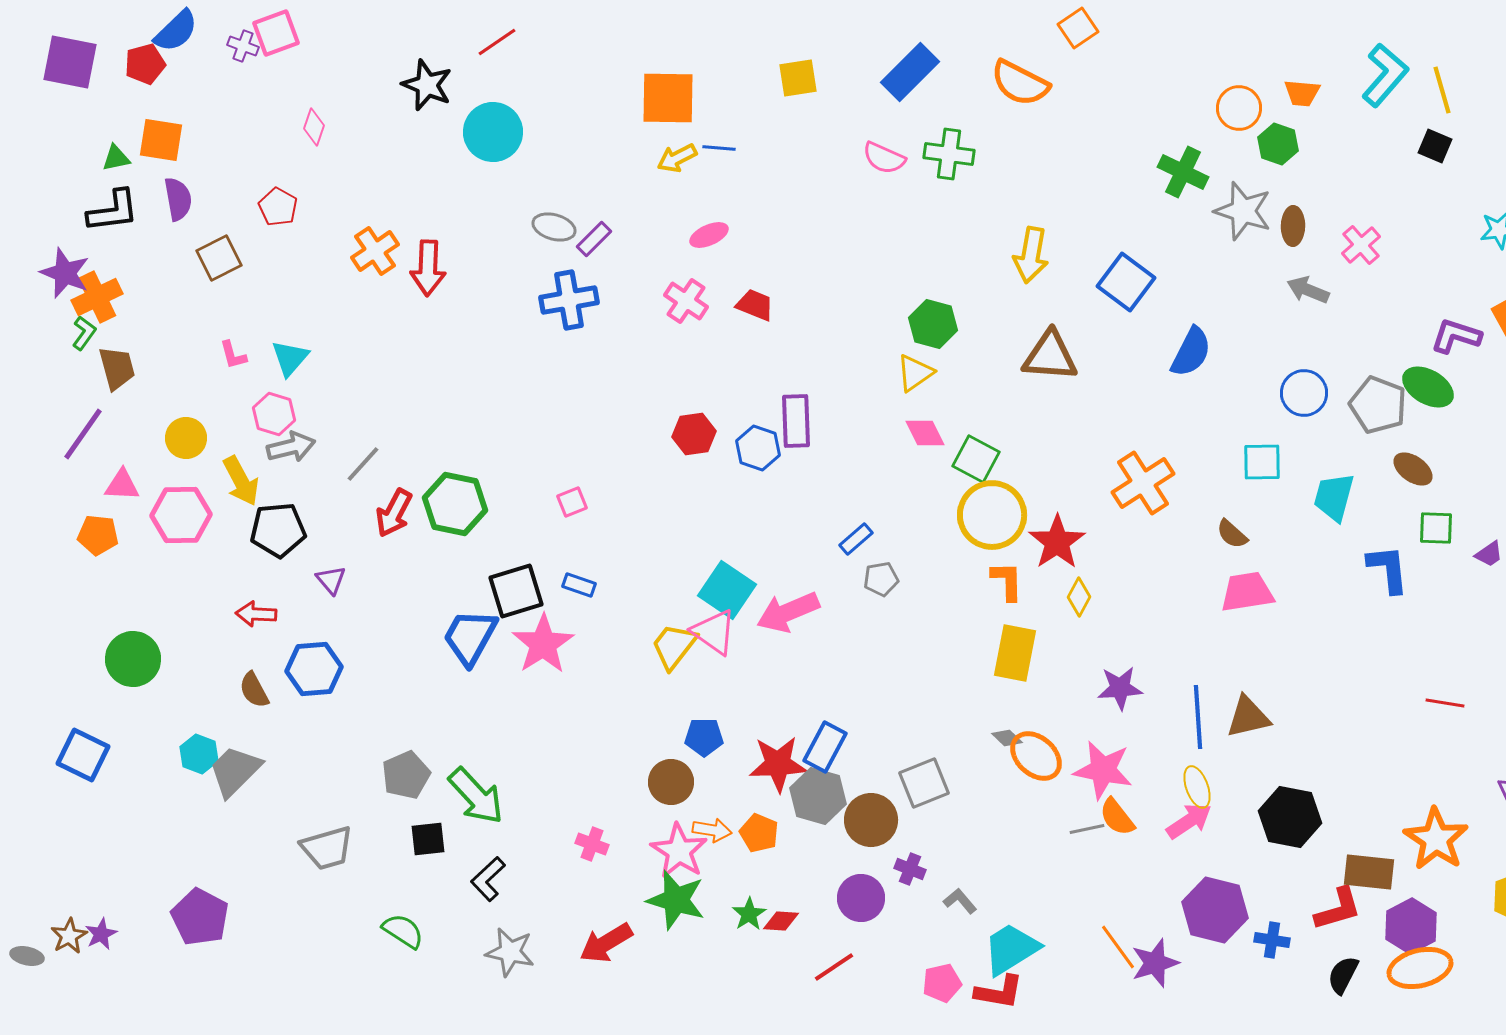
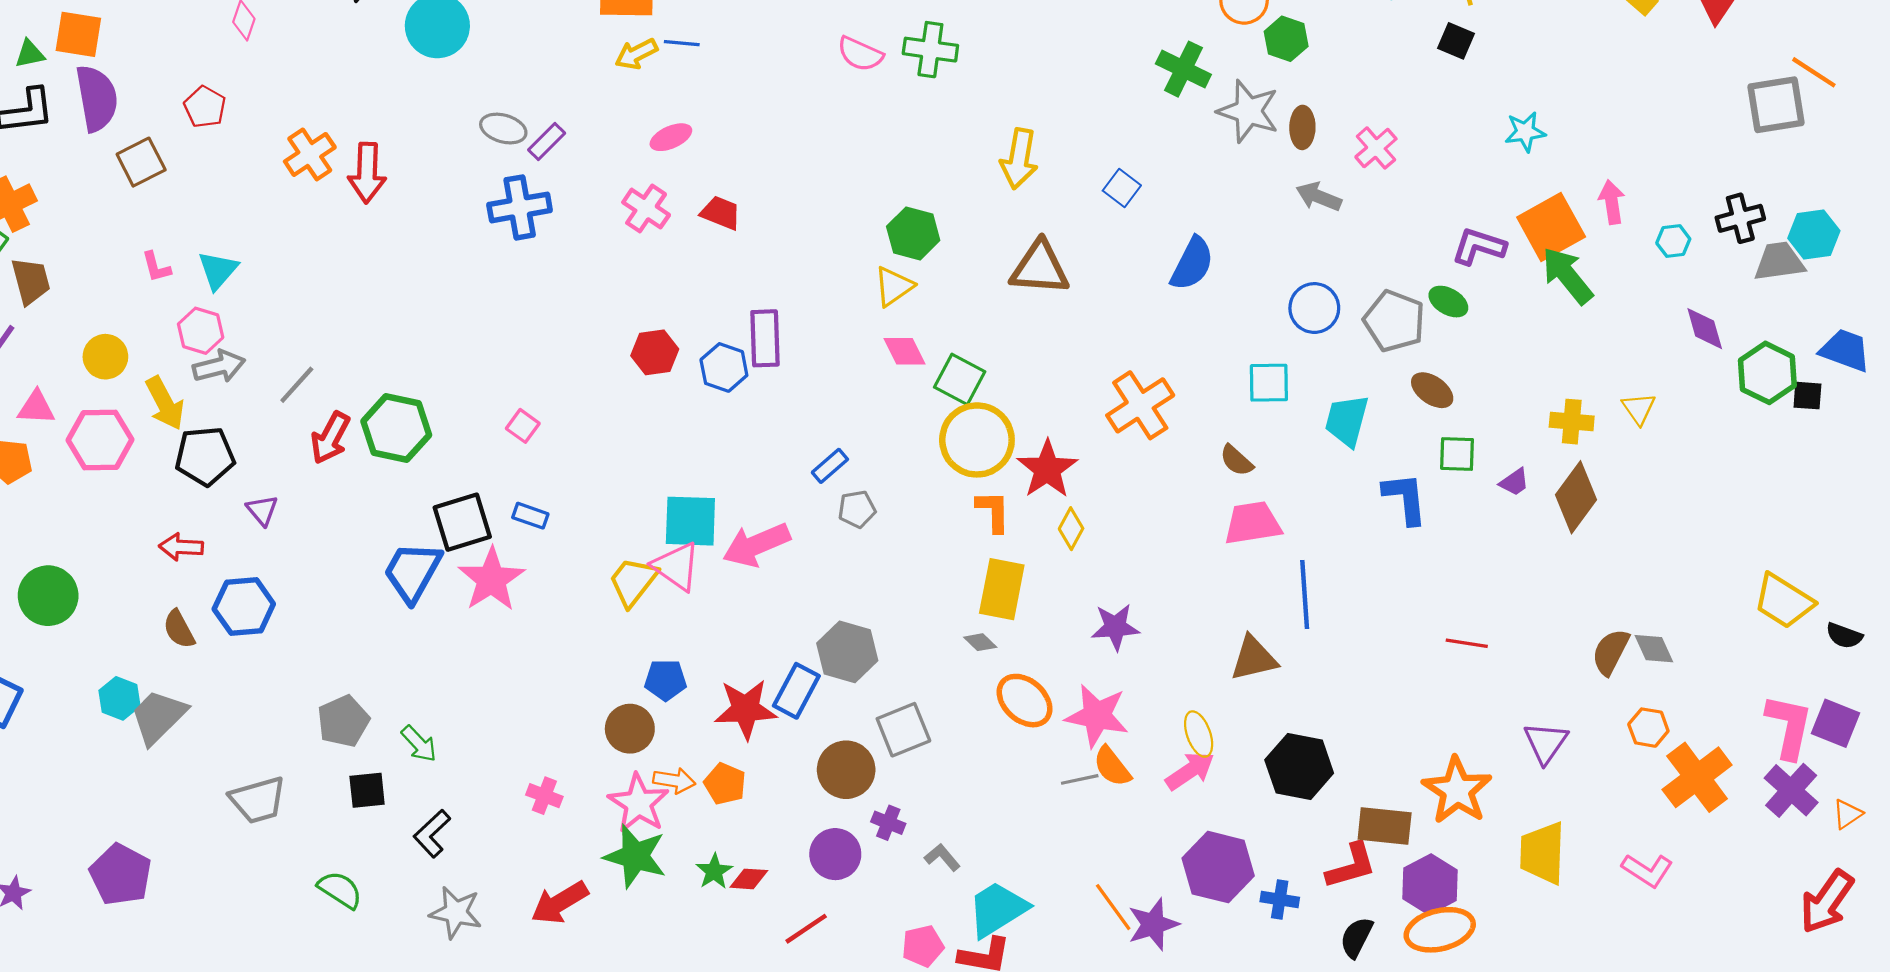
purple semicircle: (178, 199) -> (97, 98), size x1.4
blue square: (1126, 282) -> (1122, 188), size x0.6
green ellipse: (1428, 387) -> (1448, 302), size x0.7
pink square: (572, 502) -> (523, 426), turned -32
cyan square: (727, 590) -> (690, 521), turned -32
blue line: (1198, 717) -> (1305, 595), moved
gray diamond: (1007, 738) -> (980, 642), moved
green arrow: (476, 796) -> (419, 744), size x0.6
gray hexagon: (818, 796) -> (847, 652), moved

